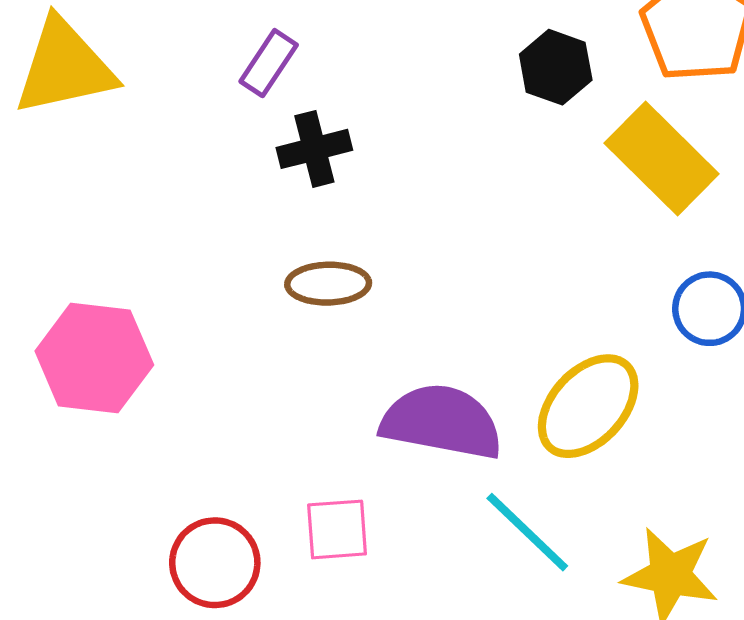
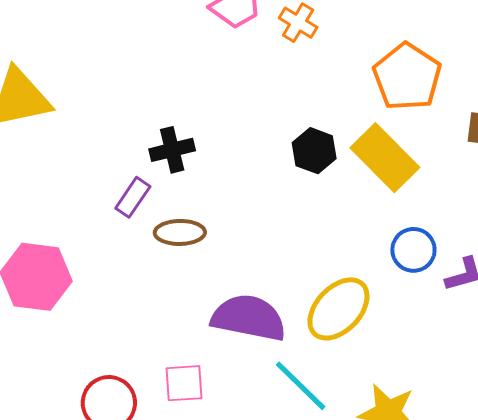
purple rectangle: (269, 63) -> (133, 197), moved
black hexagon: (556, 67) -> (314, 151), moved

